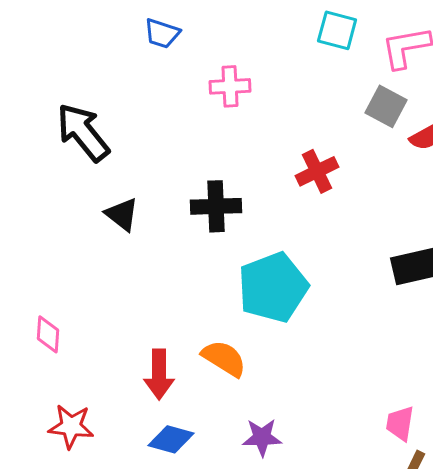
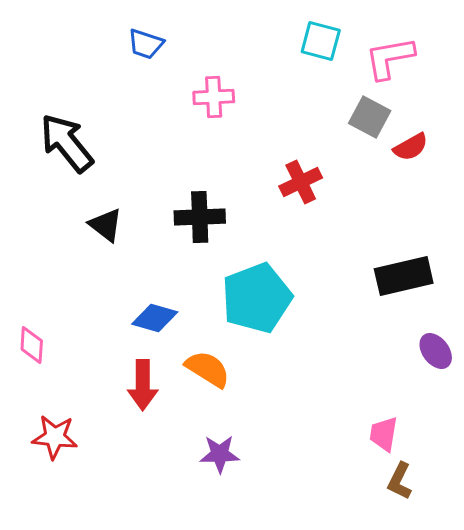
purple star: (262, 437) -> (220, 454), moved
blue diamond: (171, 439) -> (155, 318), moved

